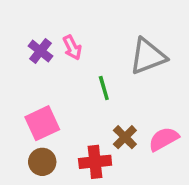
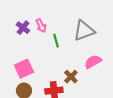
green line: (104, 88) -> (56, 41), moved
pink semicircle: (164, 139) -> (93, 62), moved

